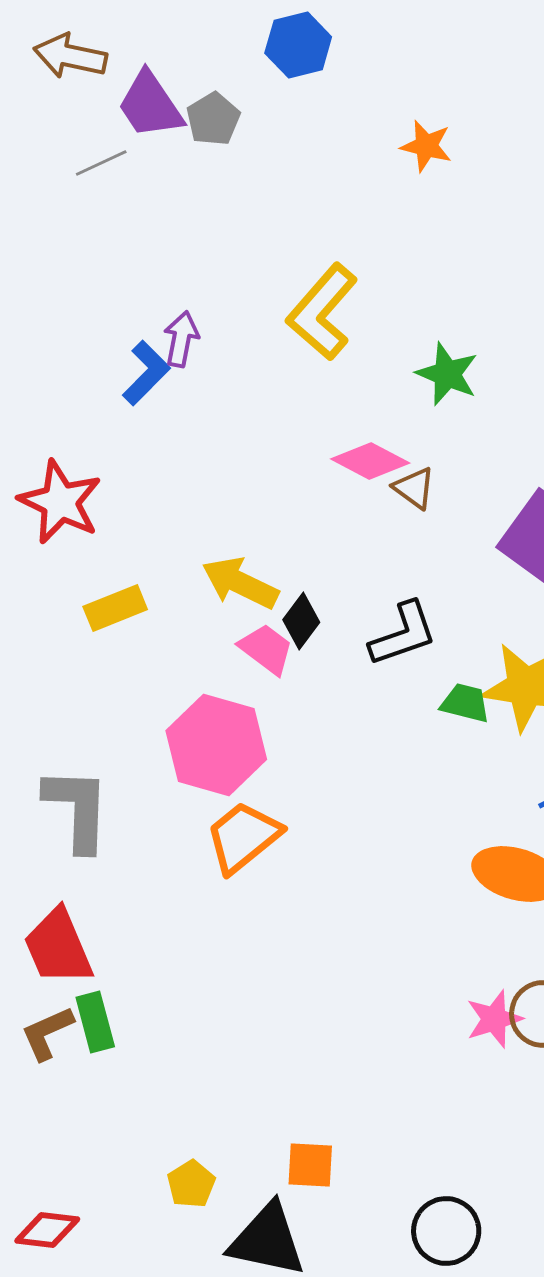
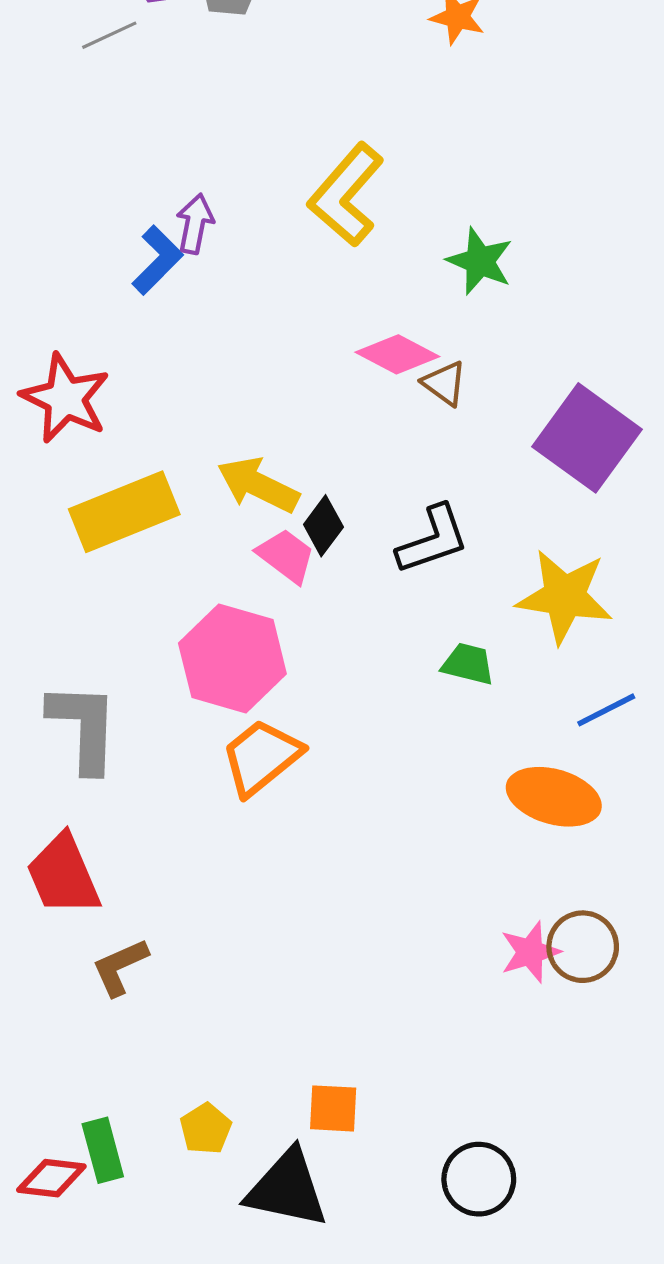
yellow rectangle: (115, 608) -> (124, 512), size x1.6
green trapezoid: (465, 703) -> (468, 664), moved
green rectangle: (95, 1022) -> (103, 1150), moved
brown L-shape: (47, 1033) -> (120, 967), moved

